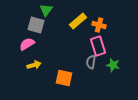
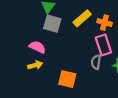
gray square: (36, 25) -> (52, 24), moved
pink semicircle: (27, 44) -> (37, 47), moved, turned 56

